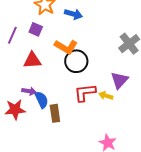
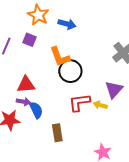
orange L-shape: (66, 47) -> (60, 57), turned 40
red triangle: (32, 60) -> (26, 85), moved
brown rectangle: (55, 113) -> (57, 133), moved

